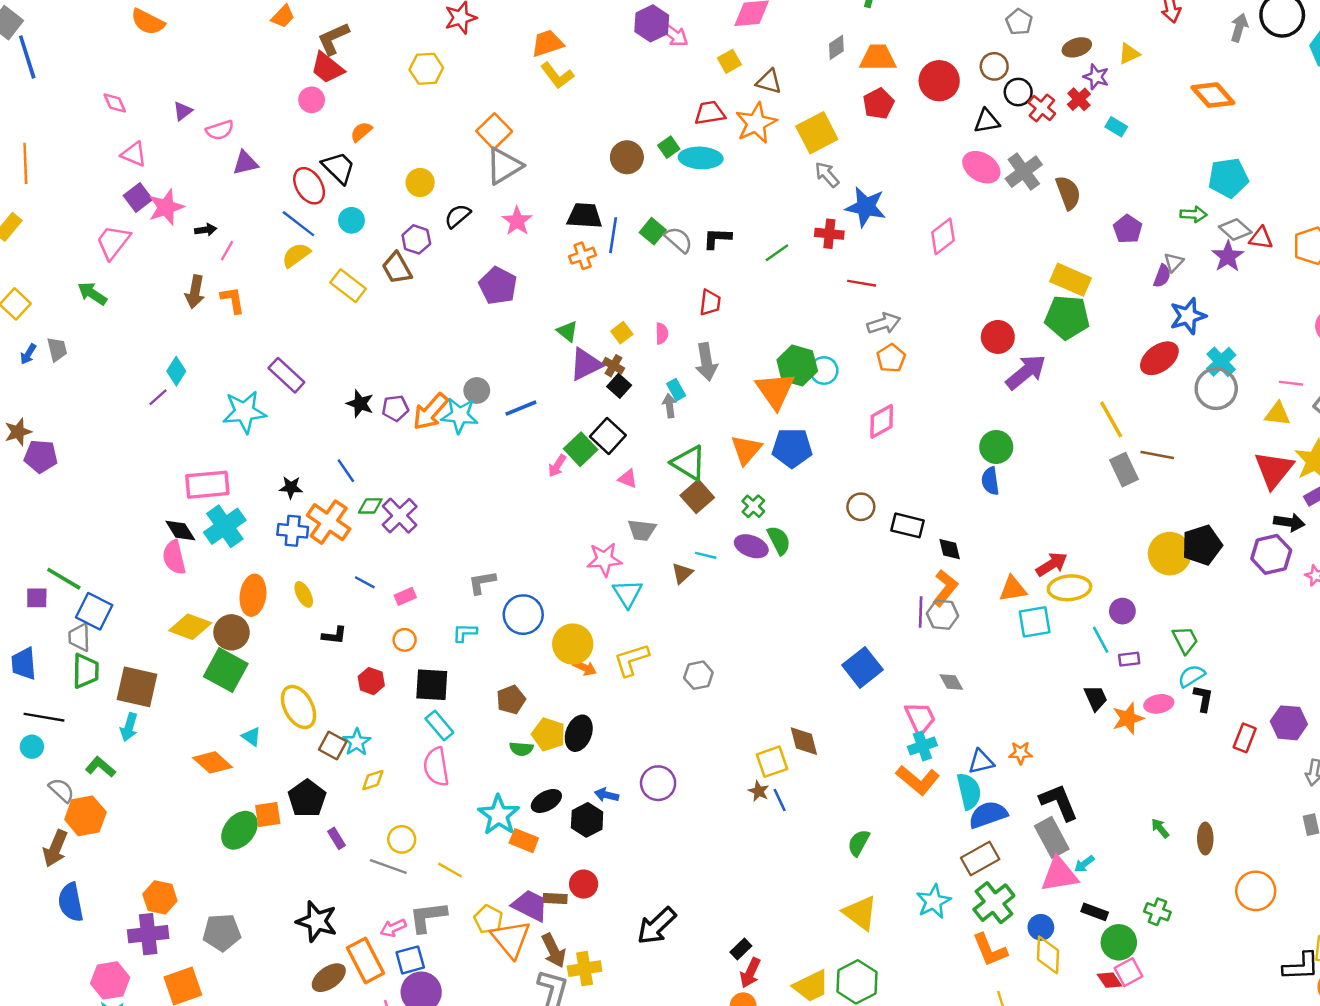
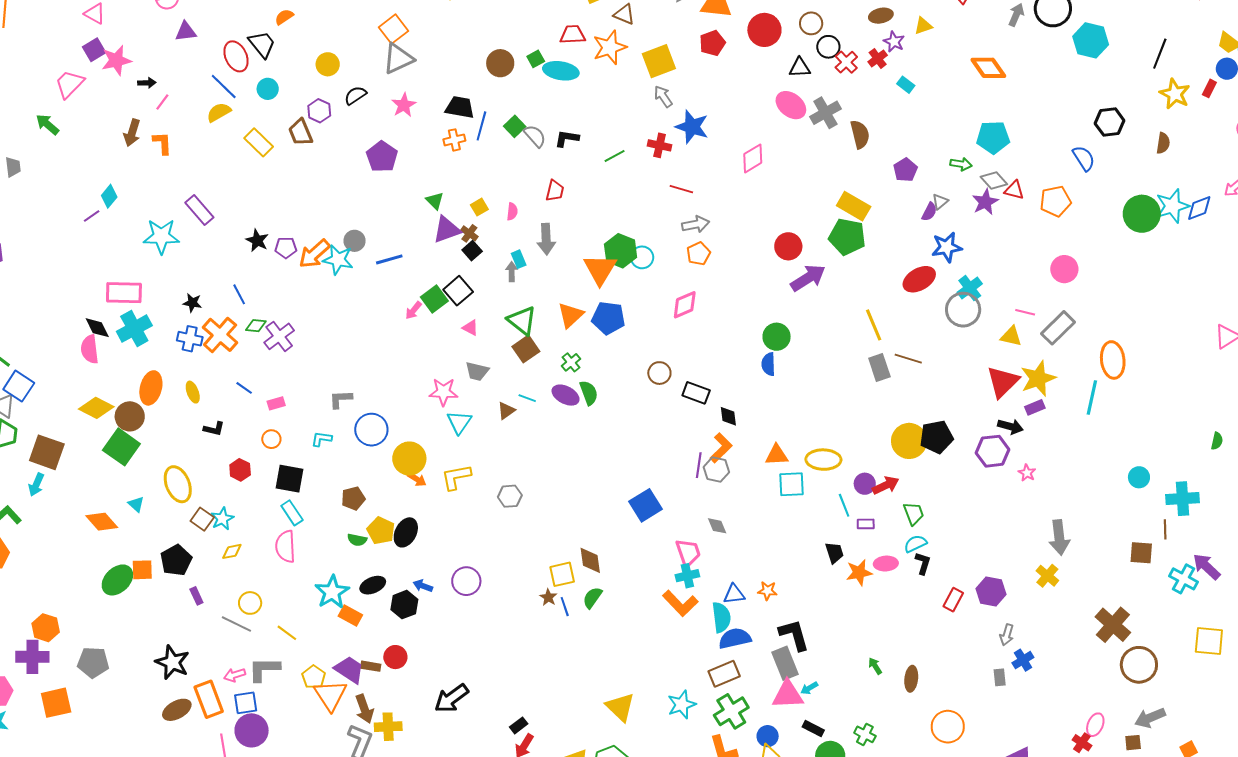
red arrow: (1052, 564) -> (886, 485), moved
green semicircle: (859, 843) -> (592, 598), moved

